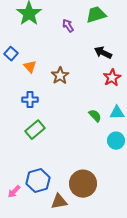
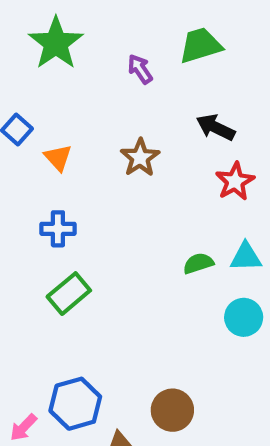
brown star: (60, 76) -> (140, 158), moved
green semicircle: (95, 116) -> (198, 263), turned -64
brown circle: (83, 184) -> (172, 410), size x0.7

